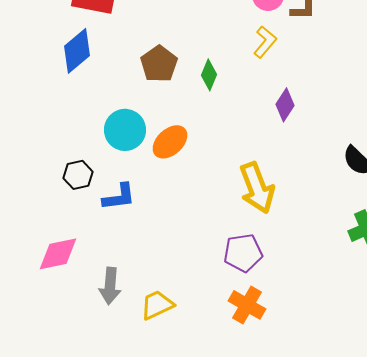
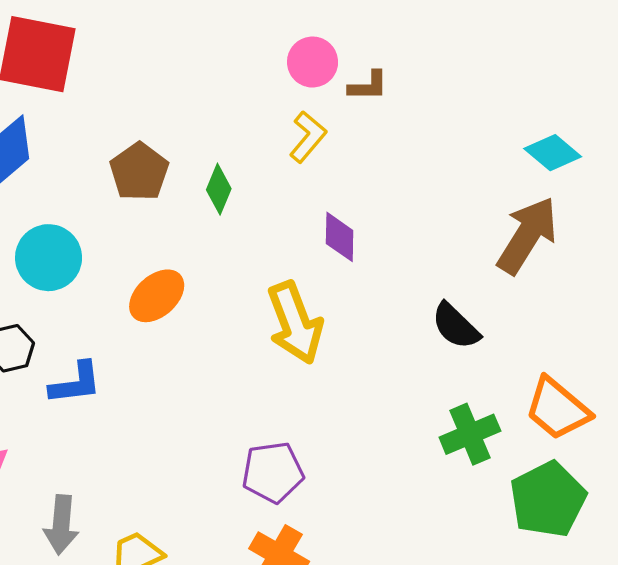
purple diamond: (285, 105) -> (340, 237), turned -32
cyan circle: (125, 130) -> (49, 258), moved
yellow arrow: (257, 188) -> (295, 323), moved

